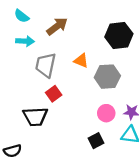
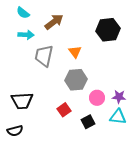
orange triangle: (81, 61) -> (75, 52), turned 32
gray hexagon: (107, 77) -> (76, 80), moved
red square: (54, 94) -> (64, 110), moved
black trapezoid: (35, 117) -> (22, 101), moved

